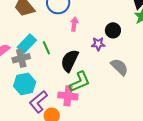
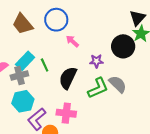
pink arrow: (74, 24) -> (72, 41), turned -56
black circle: (113, 30) -> (123, 46), moved, size x1.5
green L-shape: (80, 82) -> (98, 88), moved

